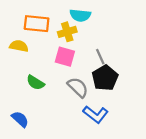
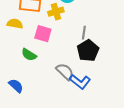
pink square: (65, 57) -> (43, 34), moved
gray line: (100, 57) -> (84, 33), turned 32
gray semicircle: (78, 87) -> (65, 72), moved

